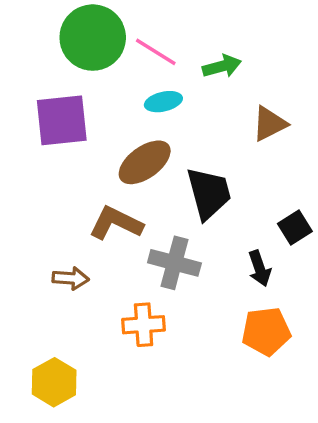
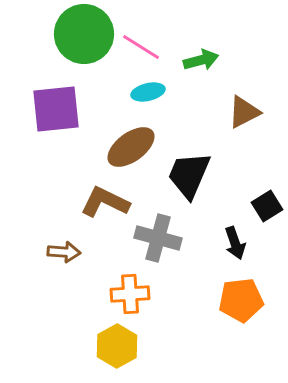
black trapezoid: (209, 193) -> (189, 175), turned -142
yellow hexagon: (54, 382) -> (117, 346), moved

